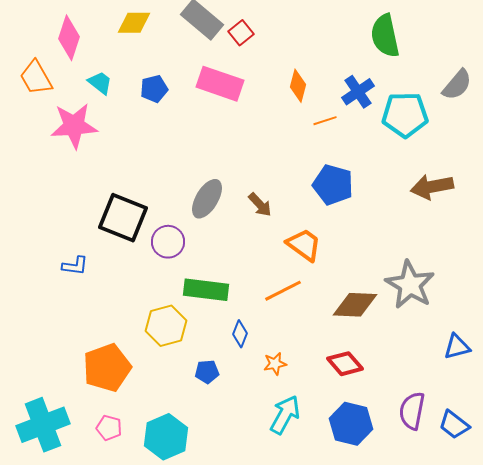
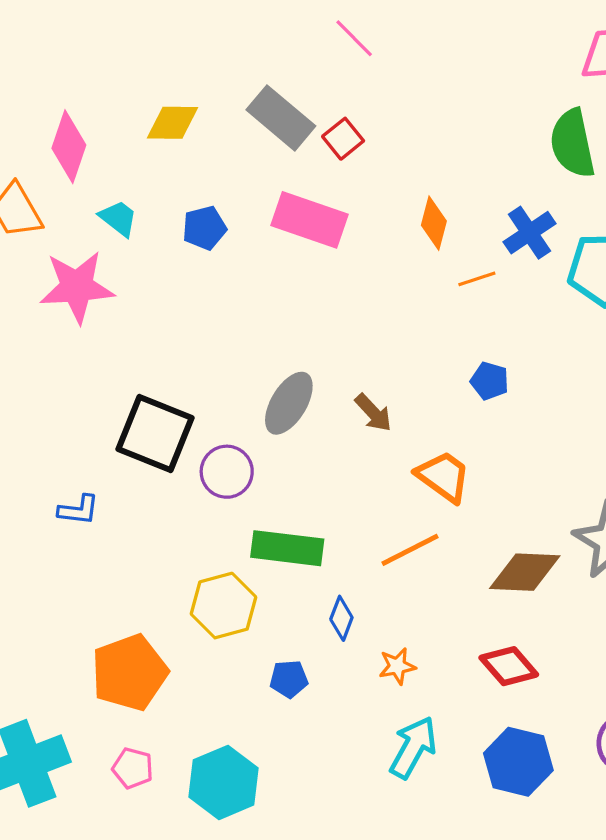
blue pentagon: (333, 185) -> (490, 381), size x0.6

